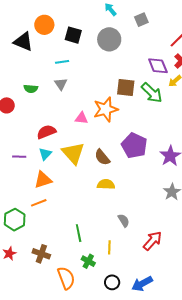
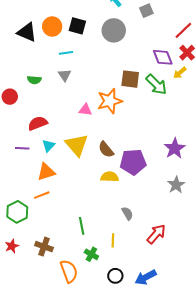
orange circle: (44, 25) -> (52, 27), moved
red semicircle: (46, 132) -> (38, 123), moved
purple pentagon: (134, 146) -> (133, 162), moved, turned -30

